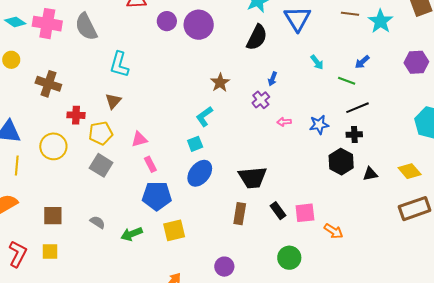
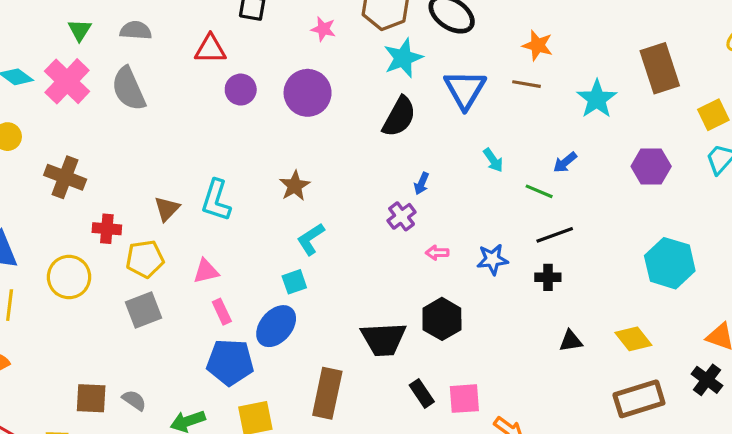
brown line: (350, 14) -> (526, 84), moved
purple circle: (167, 21) -> (241, 90), moved
pink cross: (47, 24) -> (67, 81), turned 32
cyan L-shape: (119, 64) -> (216, 200), moved
brown star: (220, 83) -> (295, 186), moved
black hexagon: (341, 162) -> (442, 319), moved
gray square: (101, 165) -> (143, 310), turned 35
blue ellipse: (200, 173) -> (276, 326), moved
brown rectangle: (240, 214) -> (327, 393), moved, size x1.4
brown square: (53, 216) -> (91, 398), moved

